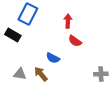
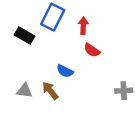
blue rectangle: (28, 14) -> (53, 17), moved
black rectangle: (13, 35) -> (25, 36), moved

